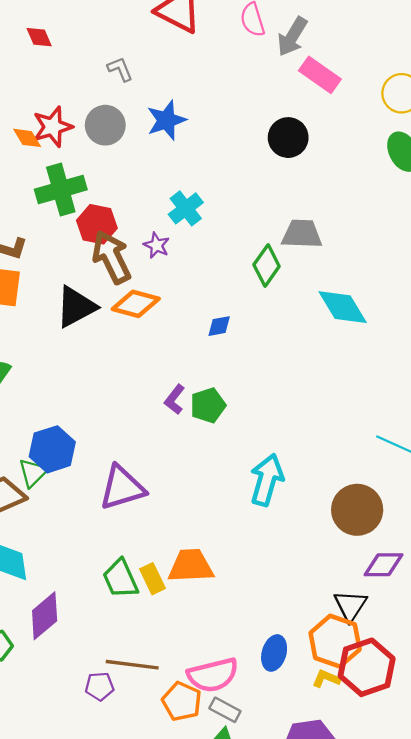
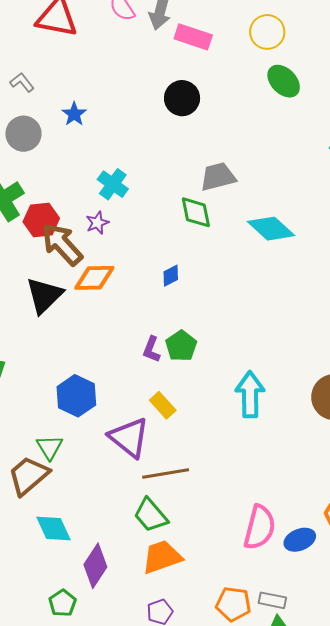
blue star: (166, 120) -> (74, 114), size x0.7
purple star: (157, 245) -> (97, 223), turned -30
green diamond: (267, 266) -> (196, 212), turned -30
blue hexagon: (52, 449) -> (76, 396), moved
purple triangle: (122, 488) -> (129, 438), turned -48
orange trapezoid: (191, 566) -> (162, 557), moved
yellow rectangle: (152, 579) -> (163, 405), moved
blue ellipse: (274, 653) -> (300, 540), turned 68
brown line: (132, 665) -> (166, 474), moved
pink semicircle: (213, 675) -> (260, 527), moved, turned -45

